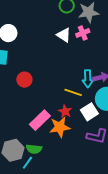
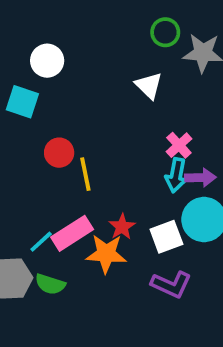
pink cross: (83, 33) -> (179, 145), moved, turned -32
yellow line: (73, 92) -> (85, 174), moved, turned 48
cyan line: (27, 163) -> (41, 242), moved

